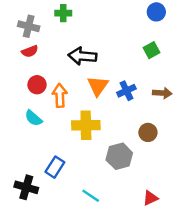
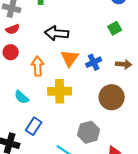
red circle: (37, 85) -> (11, 52), moved
cyan semicircle: (33, 118) -> (22, 97), moved
brown circle: (148, 132) -> (112, 97), size x1.6
gray hexagon: (119, 156) -> (89, 132), moved

